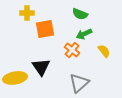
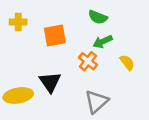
yellow cross: (27, 13) -> (18, 22), moved

